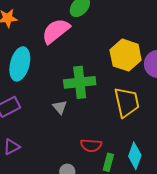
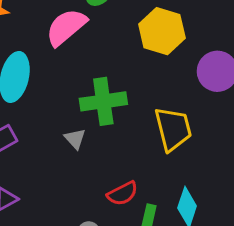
yellow hexagon: (126, 55) -> (162, 31), moved
red semicircle: (91, 145) -> (123, 194), turned -30

